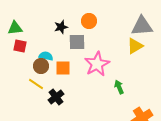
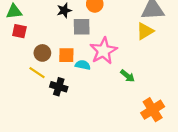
cyan semicircle: (46, 56) -> (83, 65), moved
green arrow: (119, 87) -> (127, 76), turned 152
black cross: (56, 97) -> (59, 87), turned -35

